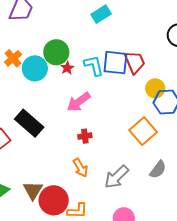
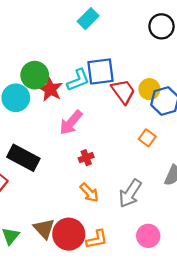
cyan rectangle: (101, 14) -> (88, 19), moved
red trapezoid: (135, 62) -> (123, 91), moved
cyan L-shape: (94, 66) -> (78, 80), turned 95
red star: (67, 68) -> (50, 89), size x1.6
orange square: (143, 131) -> (147, 138), size x0.6

